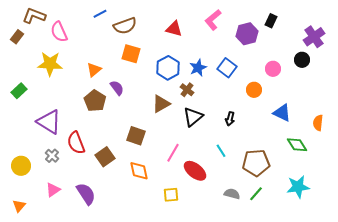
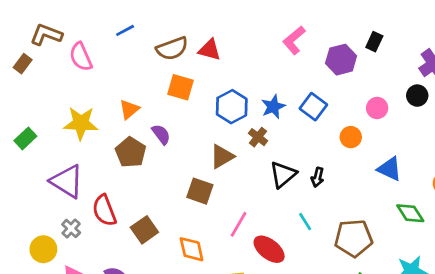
blue line: (100, 14) -> (125, 30), moved
red triangle: (174, 29) -> (210, 50), moved
yellow star: (50, 64) -> (81, 123), moved
black triangle: (193, 117) -> (283, 174), moved
brown square: (136, 136) -> (200, 191), moved
yellow circle: (21, 166) -> (43, 249), moved

